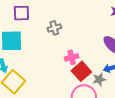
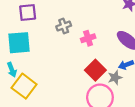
pink cross: (72, 57) -> (88, 38), moved

